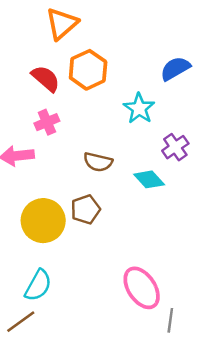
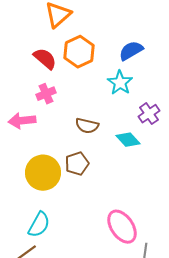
blue semicircle: (175, 69) -> (131, 51), moved

